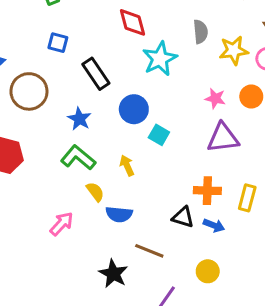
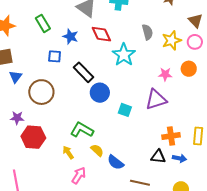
blue circle: (134, 109) -> (100, 93), moved
blue star: (79, 119) -> (70, 36), moved
cyan square: (159, 135) -> (125, 110), moved
purple triangle: (223, 138) -> (156, 99), moved
yellow arrow: (127, 166) -> (68, 152), moved
blue semicircle: (119, 214) -> (116, 162), turned 42

